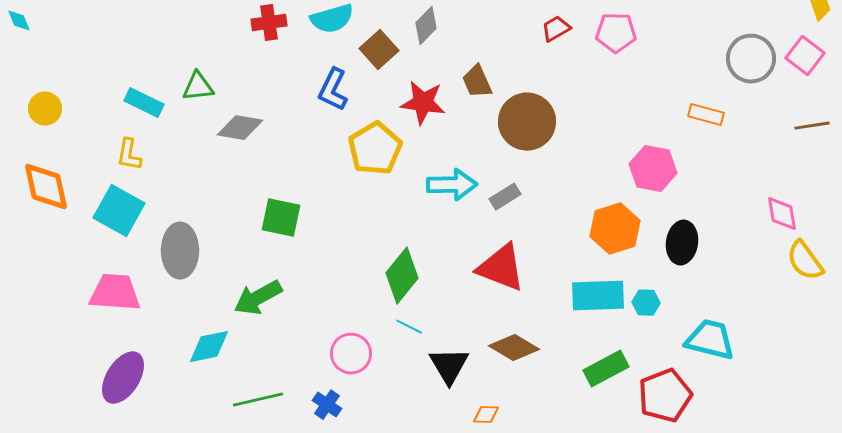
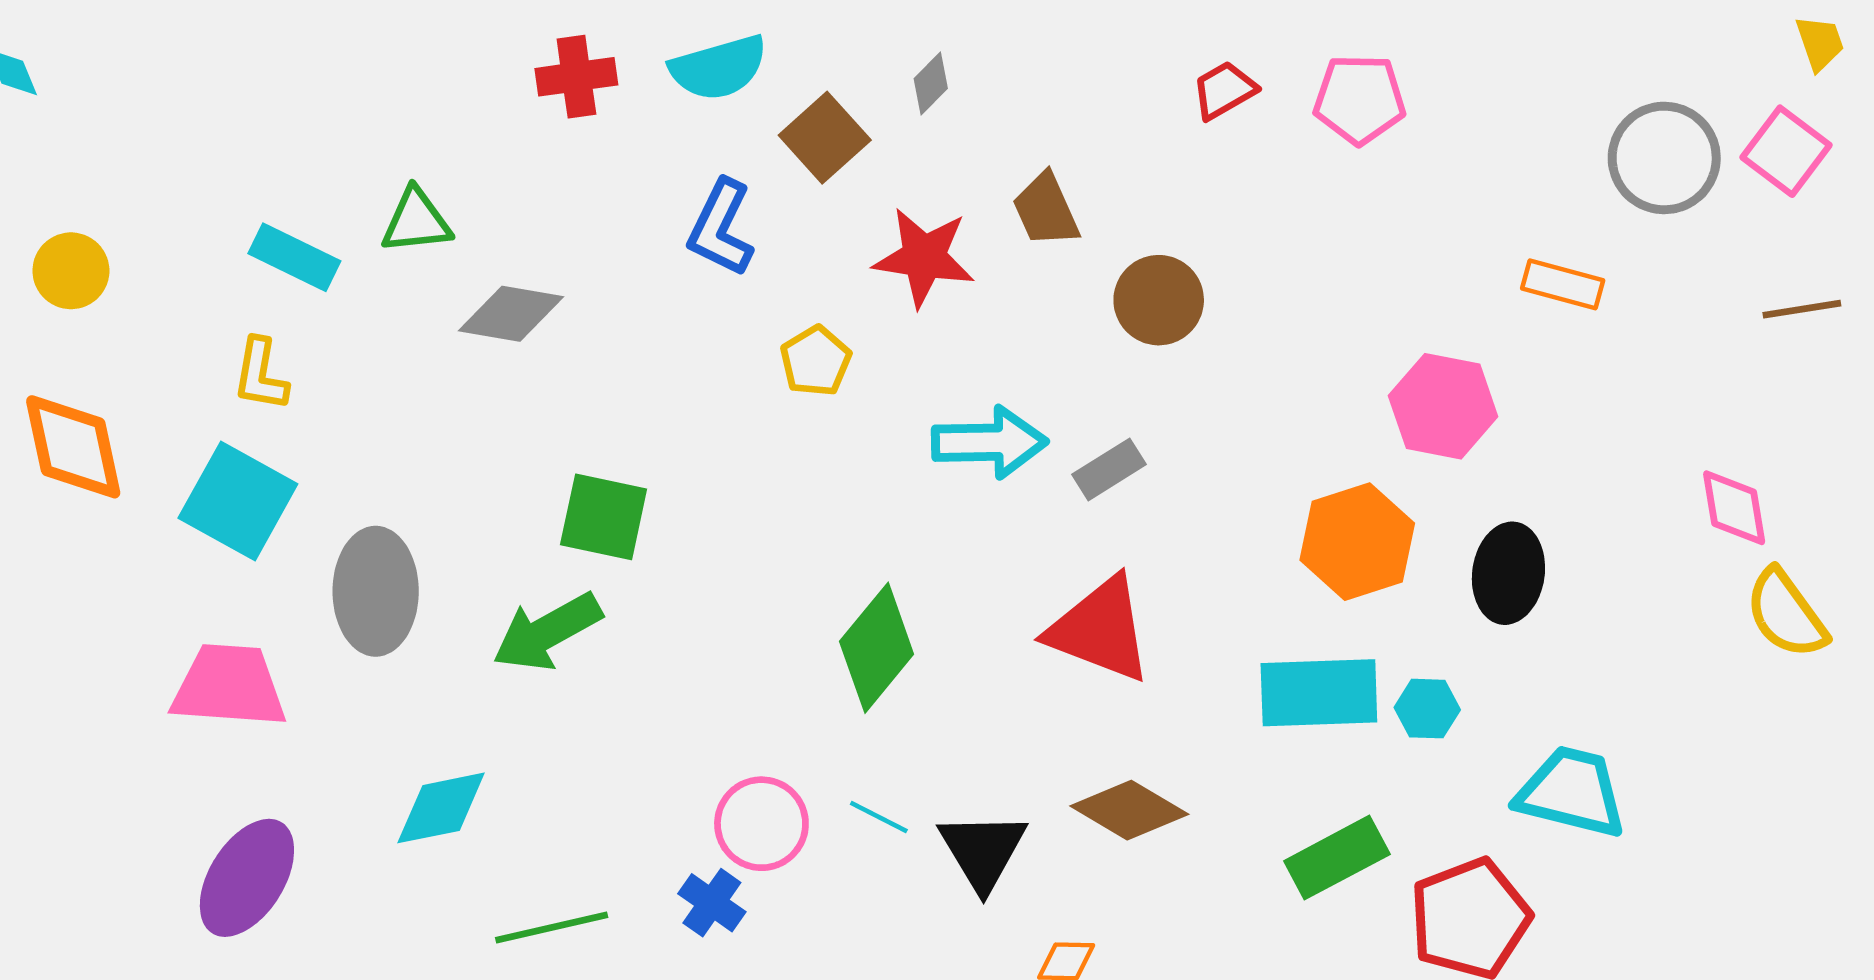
gray diamond: (426, 26) -> (931, 84), size x0.7
brown circle: (527, 122) -> (1159, 300), size x0.7
yellow pentagon: (375, 149) -> (816, 361), size x0.6
green arrow: (258, 298) -> (547, 632), moved
cyan line: (409, 327) -> (879, 817), moved
blue cross: (327, 405) -> (712, 903), moved

